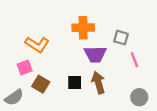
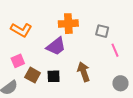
orange L-shape: (37, 44) -> (21, 30), moved
purple trapezoid: (95, 54) -> (56, 46), moved, turned -35
black square: (75, 83) -> (54, 76), moved

